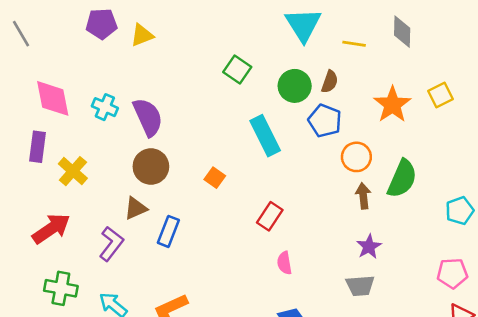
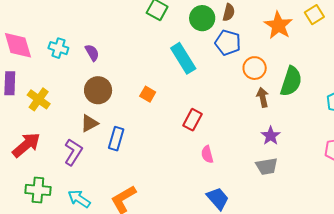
purple semicircle: (148, 117) -> (92, 53), size x0.6

